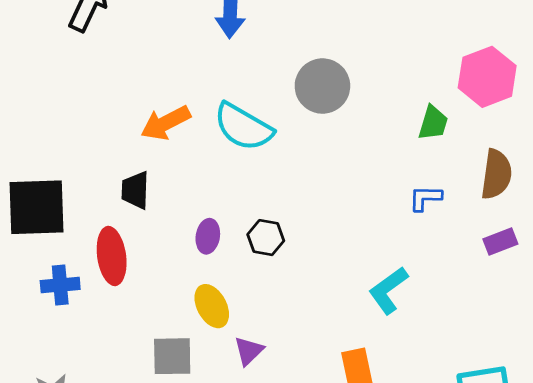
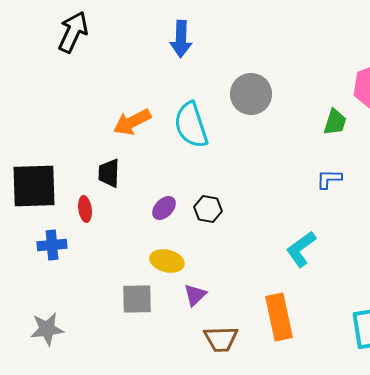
cyan semicircle: (243, 127) -> (191, 125), turned 42
purple ellipse: (208, 236) -> (164, 208), turned 35
red ellipse: (112, 256) -> (85, 209), moved, size x0.6
yellow ellipse: (212, 306) -> (167, 261), turned -48

